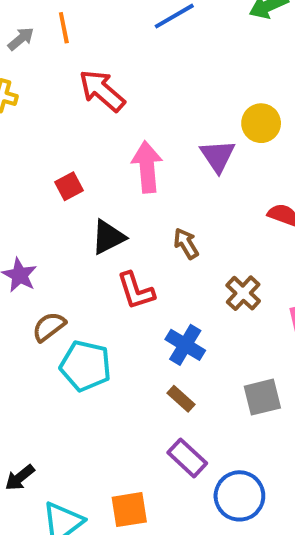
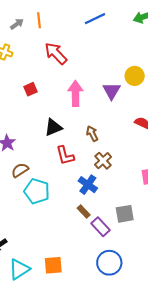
red square: (69, 186) -> (30, 89), moved
brown cross: (243, 293) -> (103, 161), moved
purple rectangle: (187, 458) -> (101, 227), moved

